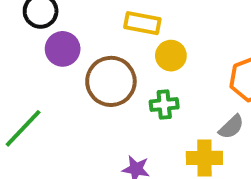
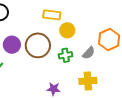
purple circle: (63, 49) -> (12, 45), moved
gray semicircle: (231, 127) -> (89, 53), moved

